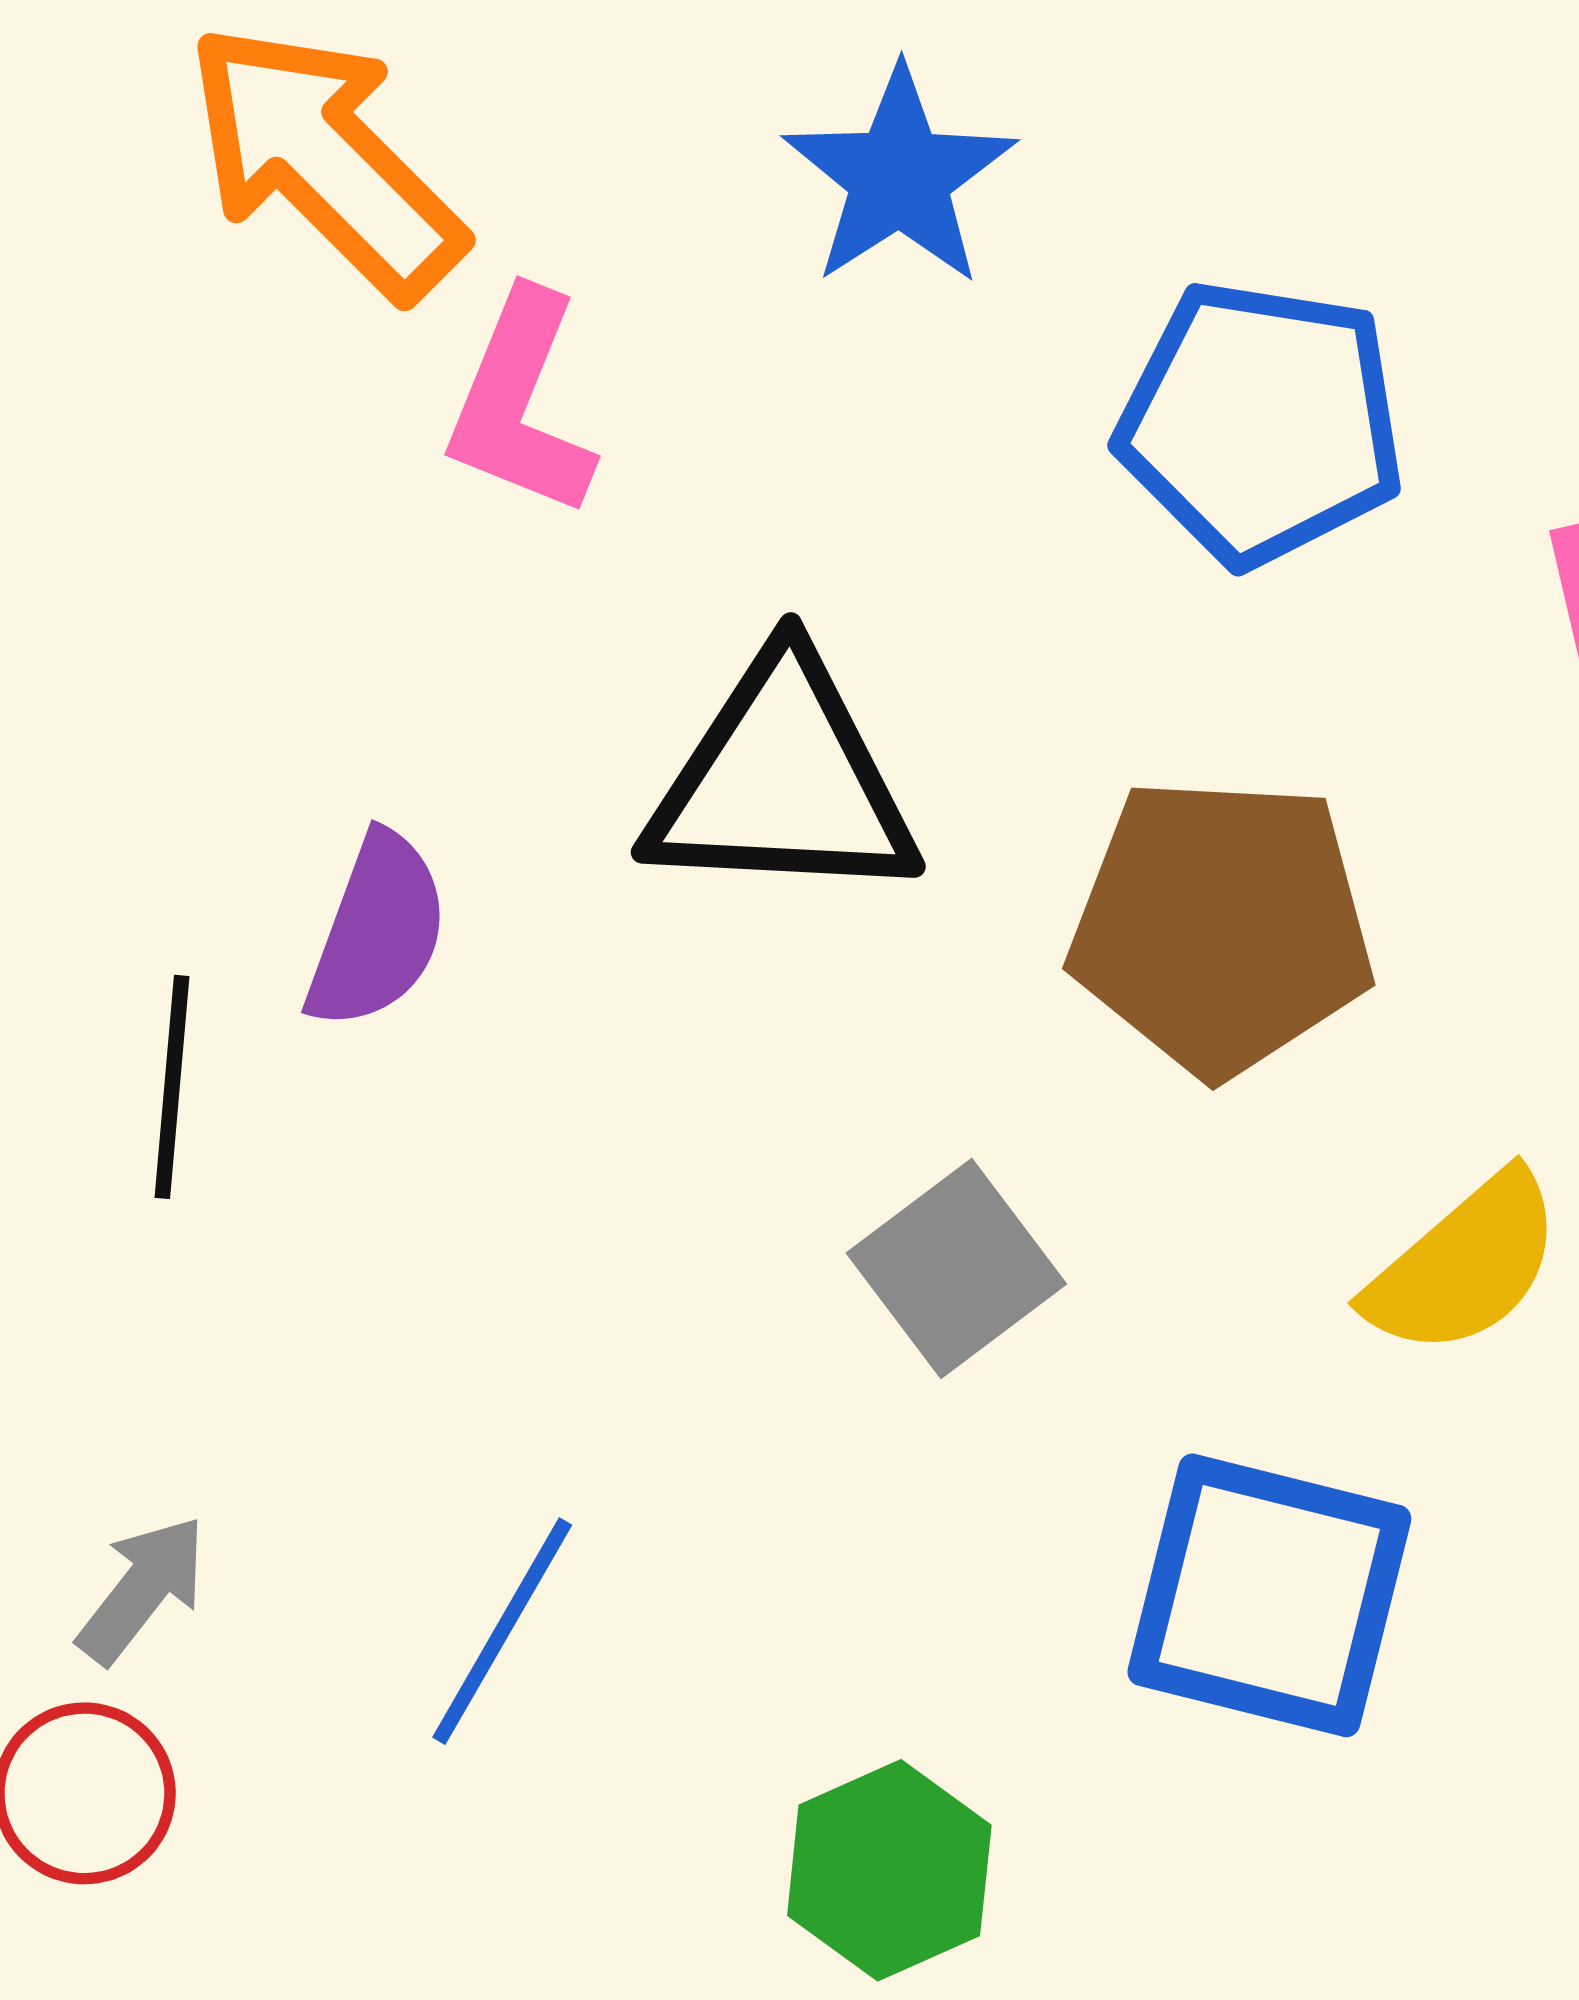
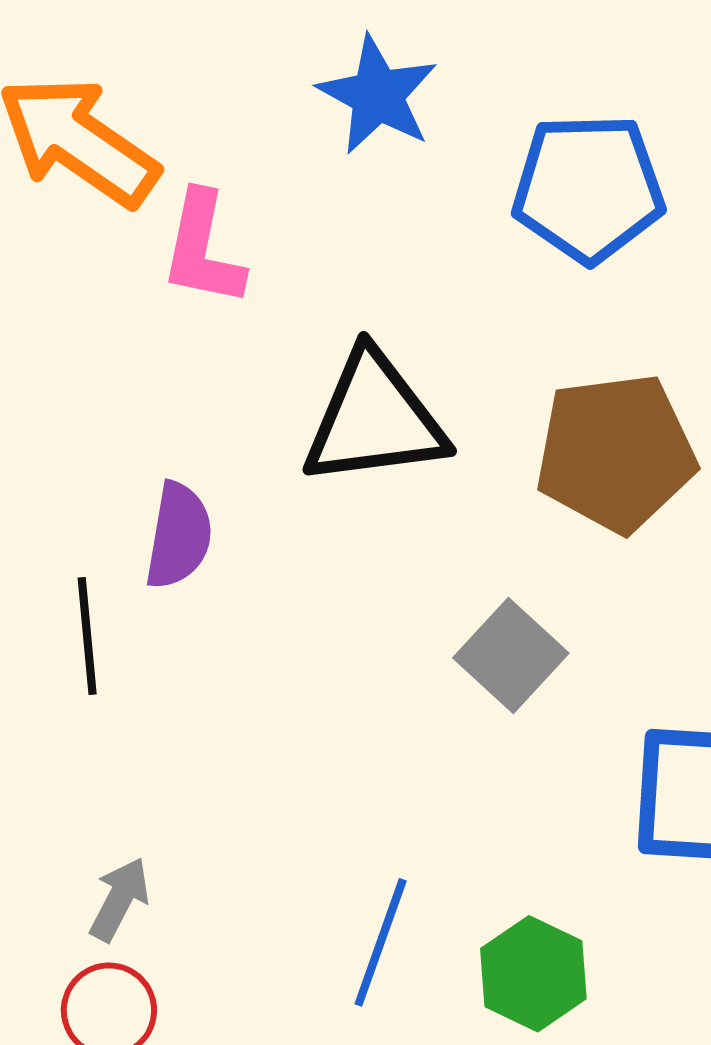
blue line: (502, 1631) -> (381, 942), moved

